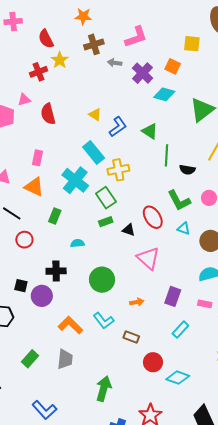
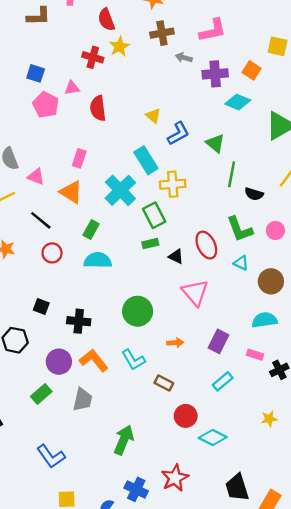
red cross: (39, 72) -> (93, 57), turned 30
purple cross: (143, 73) -> (215, 74), turned 35
cyan semicircle: (77, 243) -> (98, 260), moved, size x1.6
black cross: (56, 271) -> (79, 321), moved
purple circle: (42, 296) -> (59, 362), moved

